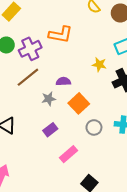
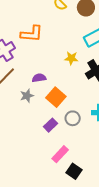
purple rectangle: (50, 130) -> (50, 125), moved
pink rectangle: (69, 154) -> (60, 154), moved

